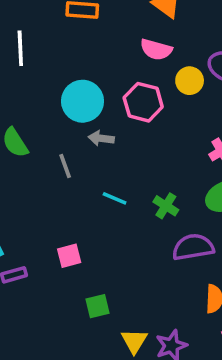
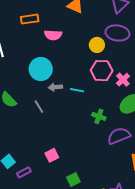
pink semicircle: (156, 50) -> (53, 35), moved
pink hexagon: (143, 102) -> (102, 71), moved
cyan line: (115, 198) -> (77, 90), moved

